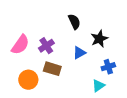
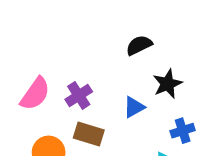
black semicircle: (74, 22) -> (139, 45), moved, turned -91

